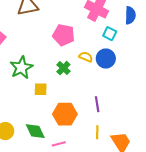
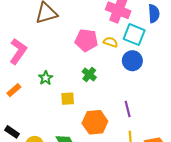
cyan square: (110, 34) -> (134, 35), size x1.5
yellow semicircle: (86, 57) -> (110, 42), moved
green star: (21, 68) -> (46, 78), size x0.6

